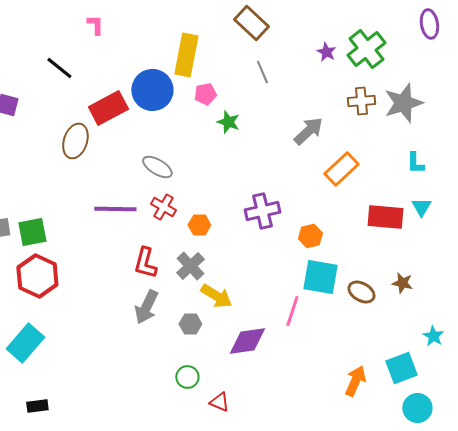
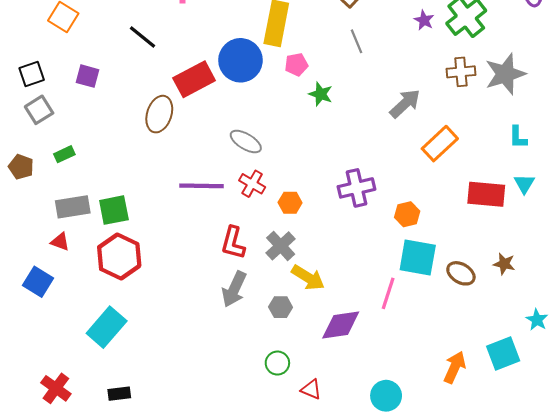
cyan circle: (417, 408) -> (386, 396), moved

